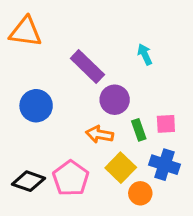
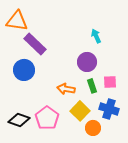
purple rectangle: (87, 66) -> (35, 44), moved
purple circle: (115, 100) -> (87, 62), moved

